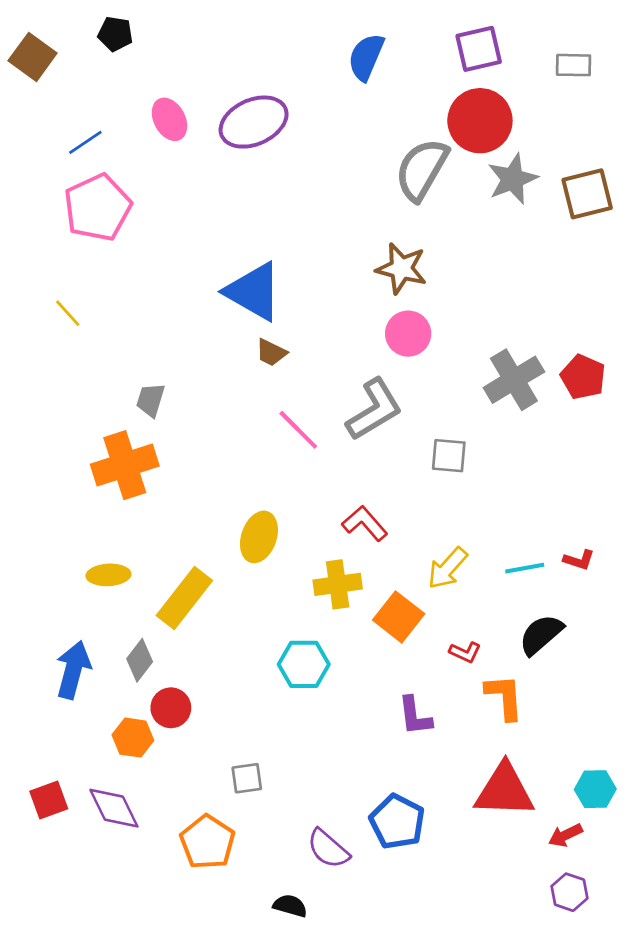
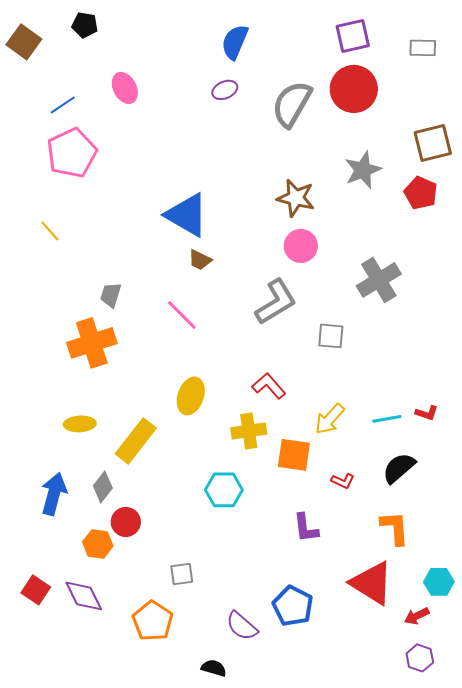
blue semicircle: (366, 57) -> (235, 42), moved
purple ellipse: (254, 122) -> (225, 90), moved, size x0.5
gray semicircle: (422, 169) -> (292, 104), moved
gray star: (513, 179) -> (363, 170), moved
red pentagon: (583, 377) -> (421, 193), moved
pink line: (298, 430) -> (182, 315), moved
orange square: (399, 617) -> (294, 455), turned -30
orange L-shape: (504, 697) -> (395, 528), moved
red triangle: (504, 790) -> (372, 583), turned 30
red square: (49, 800) -> (36, 590), turned -36

